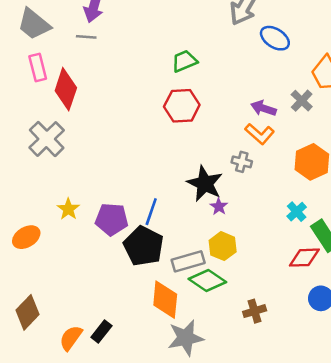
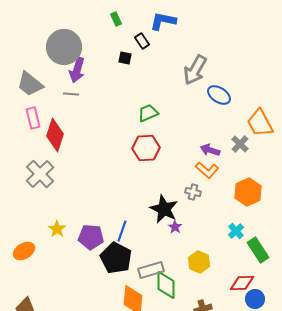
yellow hexagon: (223, 246) -> (199, 262), moved
red diamond: (304, 258) -> (242, 283), moved
green diamond: (207, 280) -> (166, 285), turned 56

